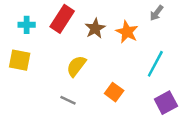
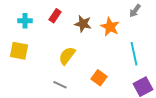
red rectangle: (62, 19) -> (55, 16), size x0.6
brown star: (95, 28) -> (83, 24), turned -30
cyan line: (155, 64) -> (134, 54), turned -40

